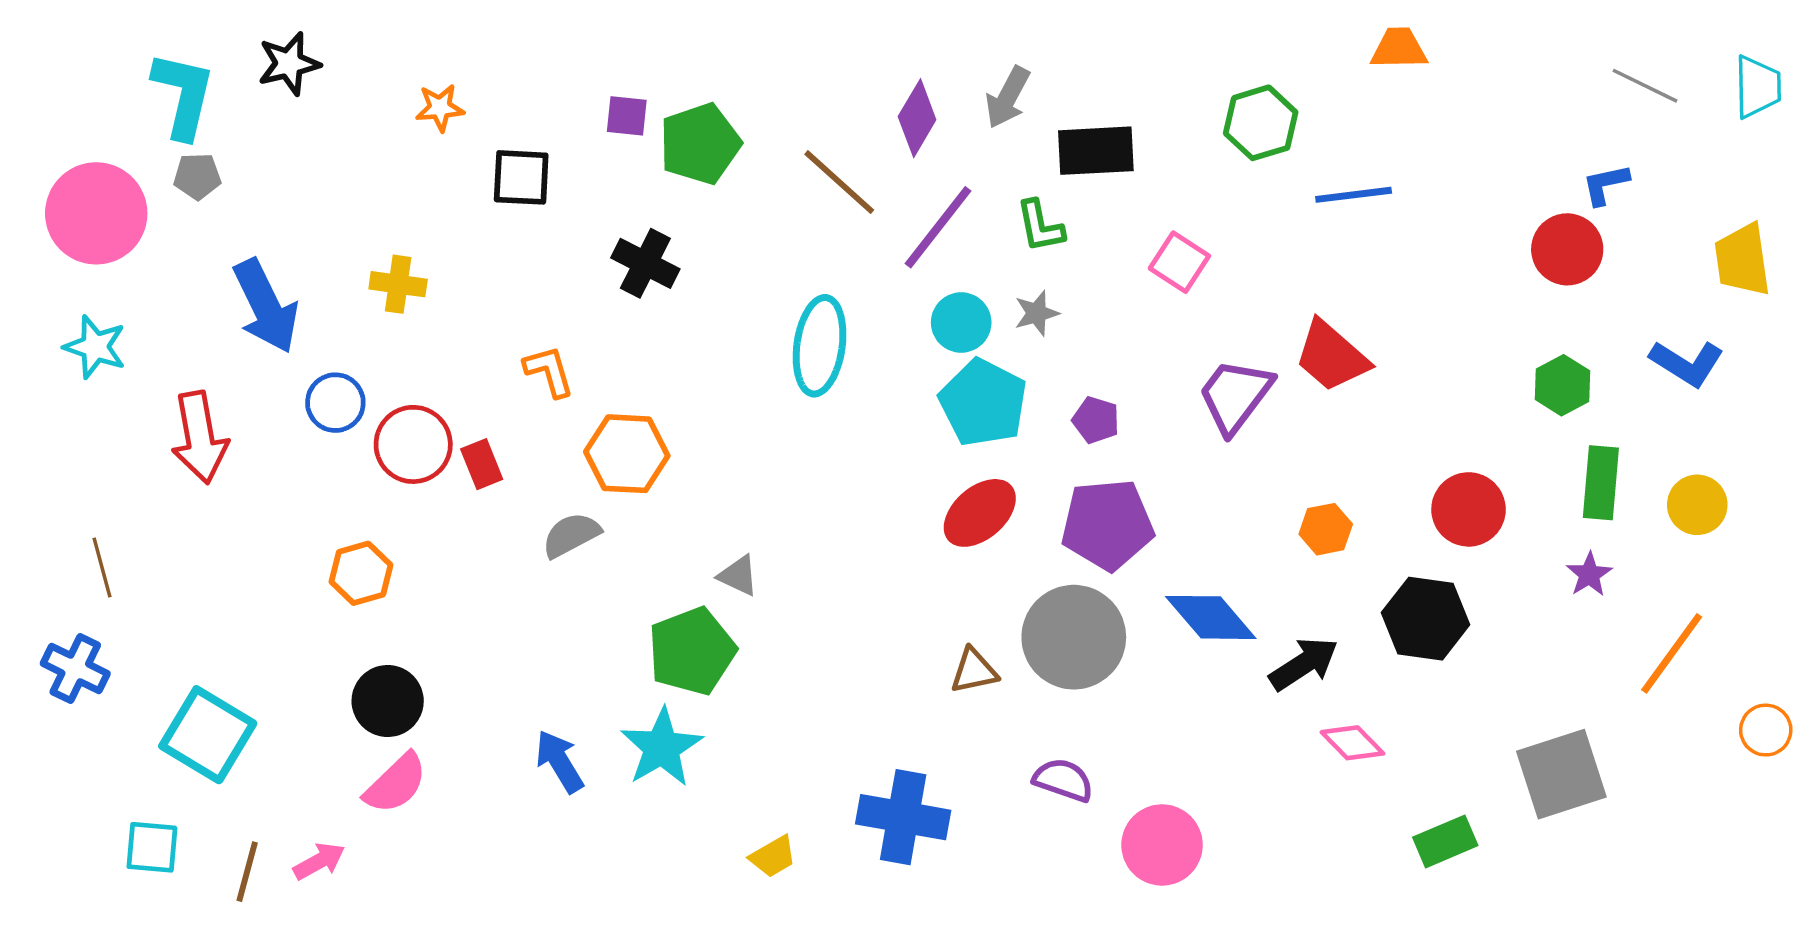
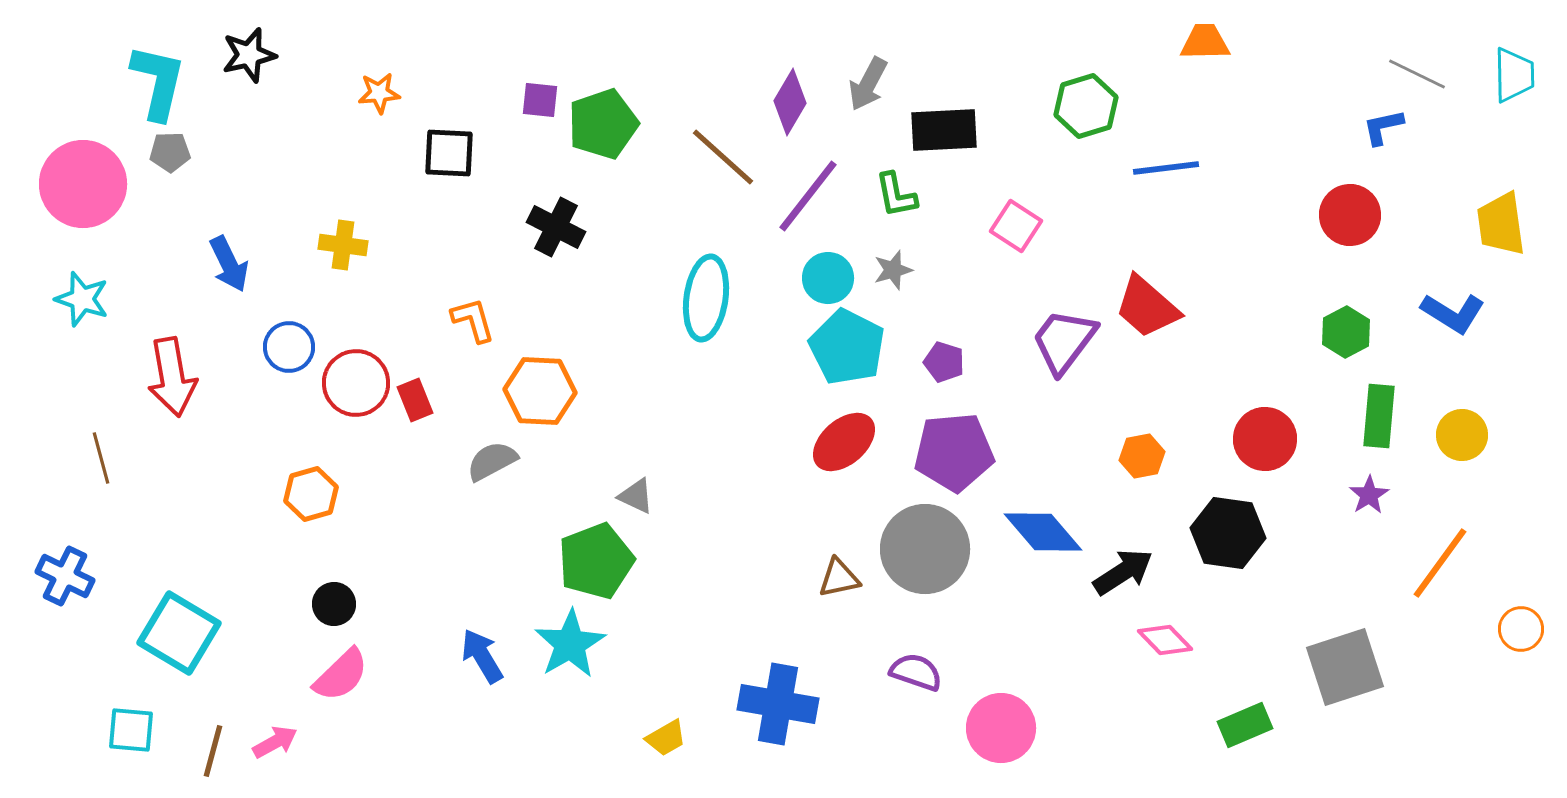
blue L-shape: (1606, 184) -> (1383, 127), moved
blue arrow: (266, 306) -> (229, 264), size x0.7
brown line: (102, 567) -> (101, 458), moved
black circle: (388, 701) -> (334, 604), size x0.7

